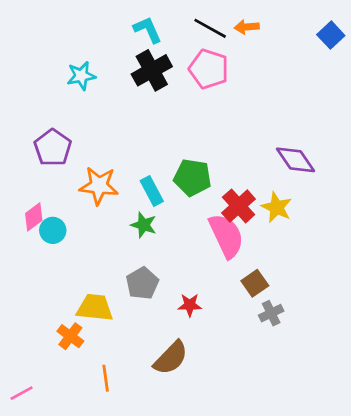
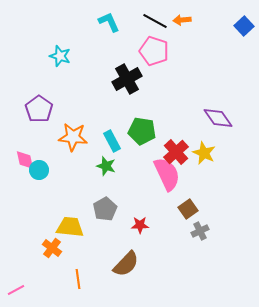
black cross: (152, 70) -> (127, 79), moved
cyan star: (81, 76) -> (60, 56), turned 30
pink diamond: (34, 217) -> (25, 160), turned -65

